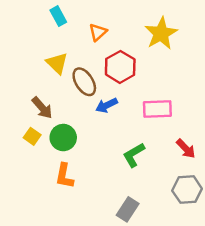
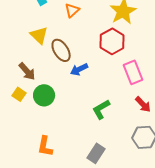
red hexagon: (120, 67) -> (112, 41), moved
pink rectangle: (157, 109) -> (133, 72), moved, turned 70
orange L-shape: (64, 176) -> (45, 146), moved

